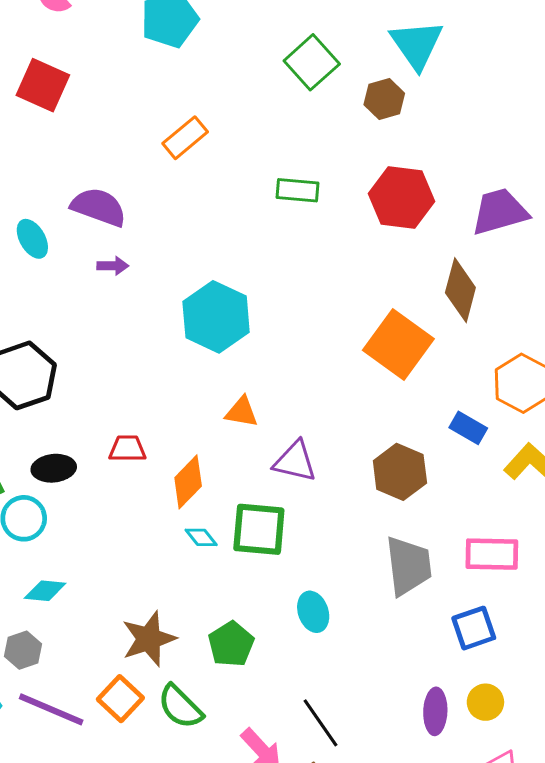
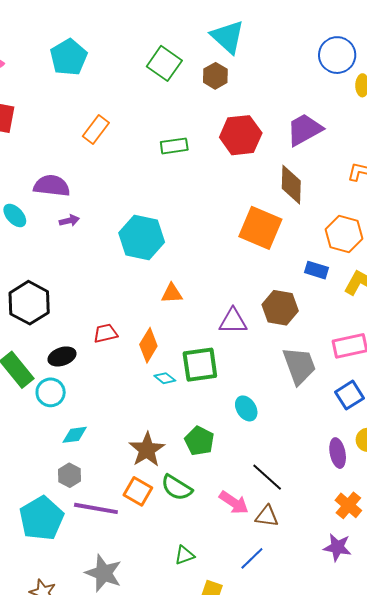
purple triangle: (295, 461) -> (233, 321), moved

